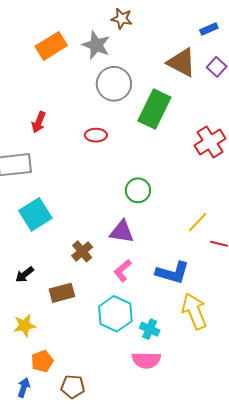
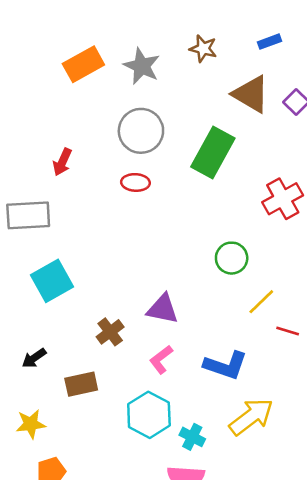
brown star: (122, 19) -> (203, 49), moved
blue rectangle: (209, 29) -> (269, 42), moved
gray circle: (114, 84) -> (141, 131), moved
green circle: (138, 190) -> (232, 258), moved
yellow arrow: (194, 311) -> (251, 417), turned 72

